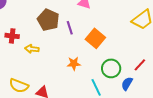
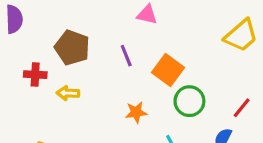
brown pentagon: (48, 20) -> (72, 48), moved
green circle: (111, 68) -> (189, 101), moved

